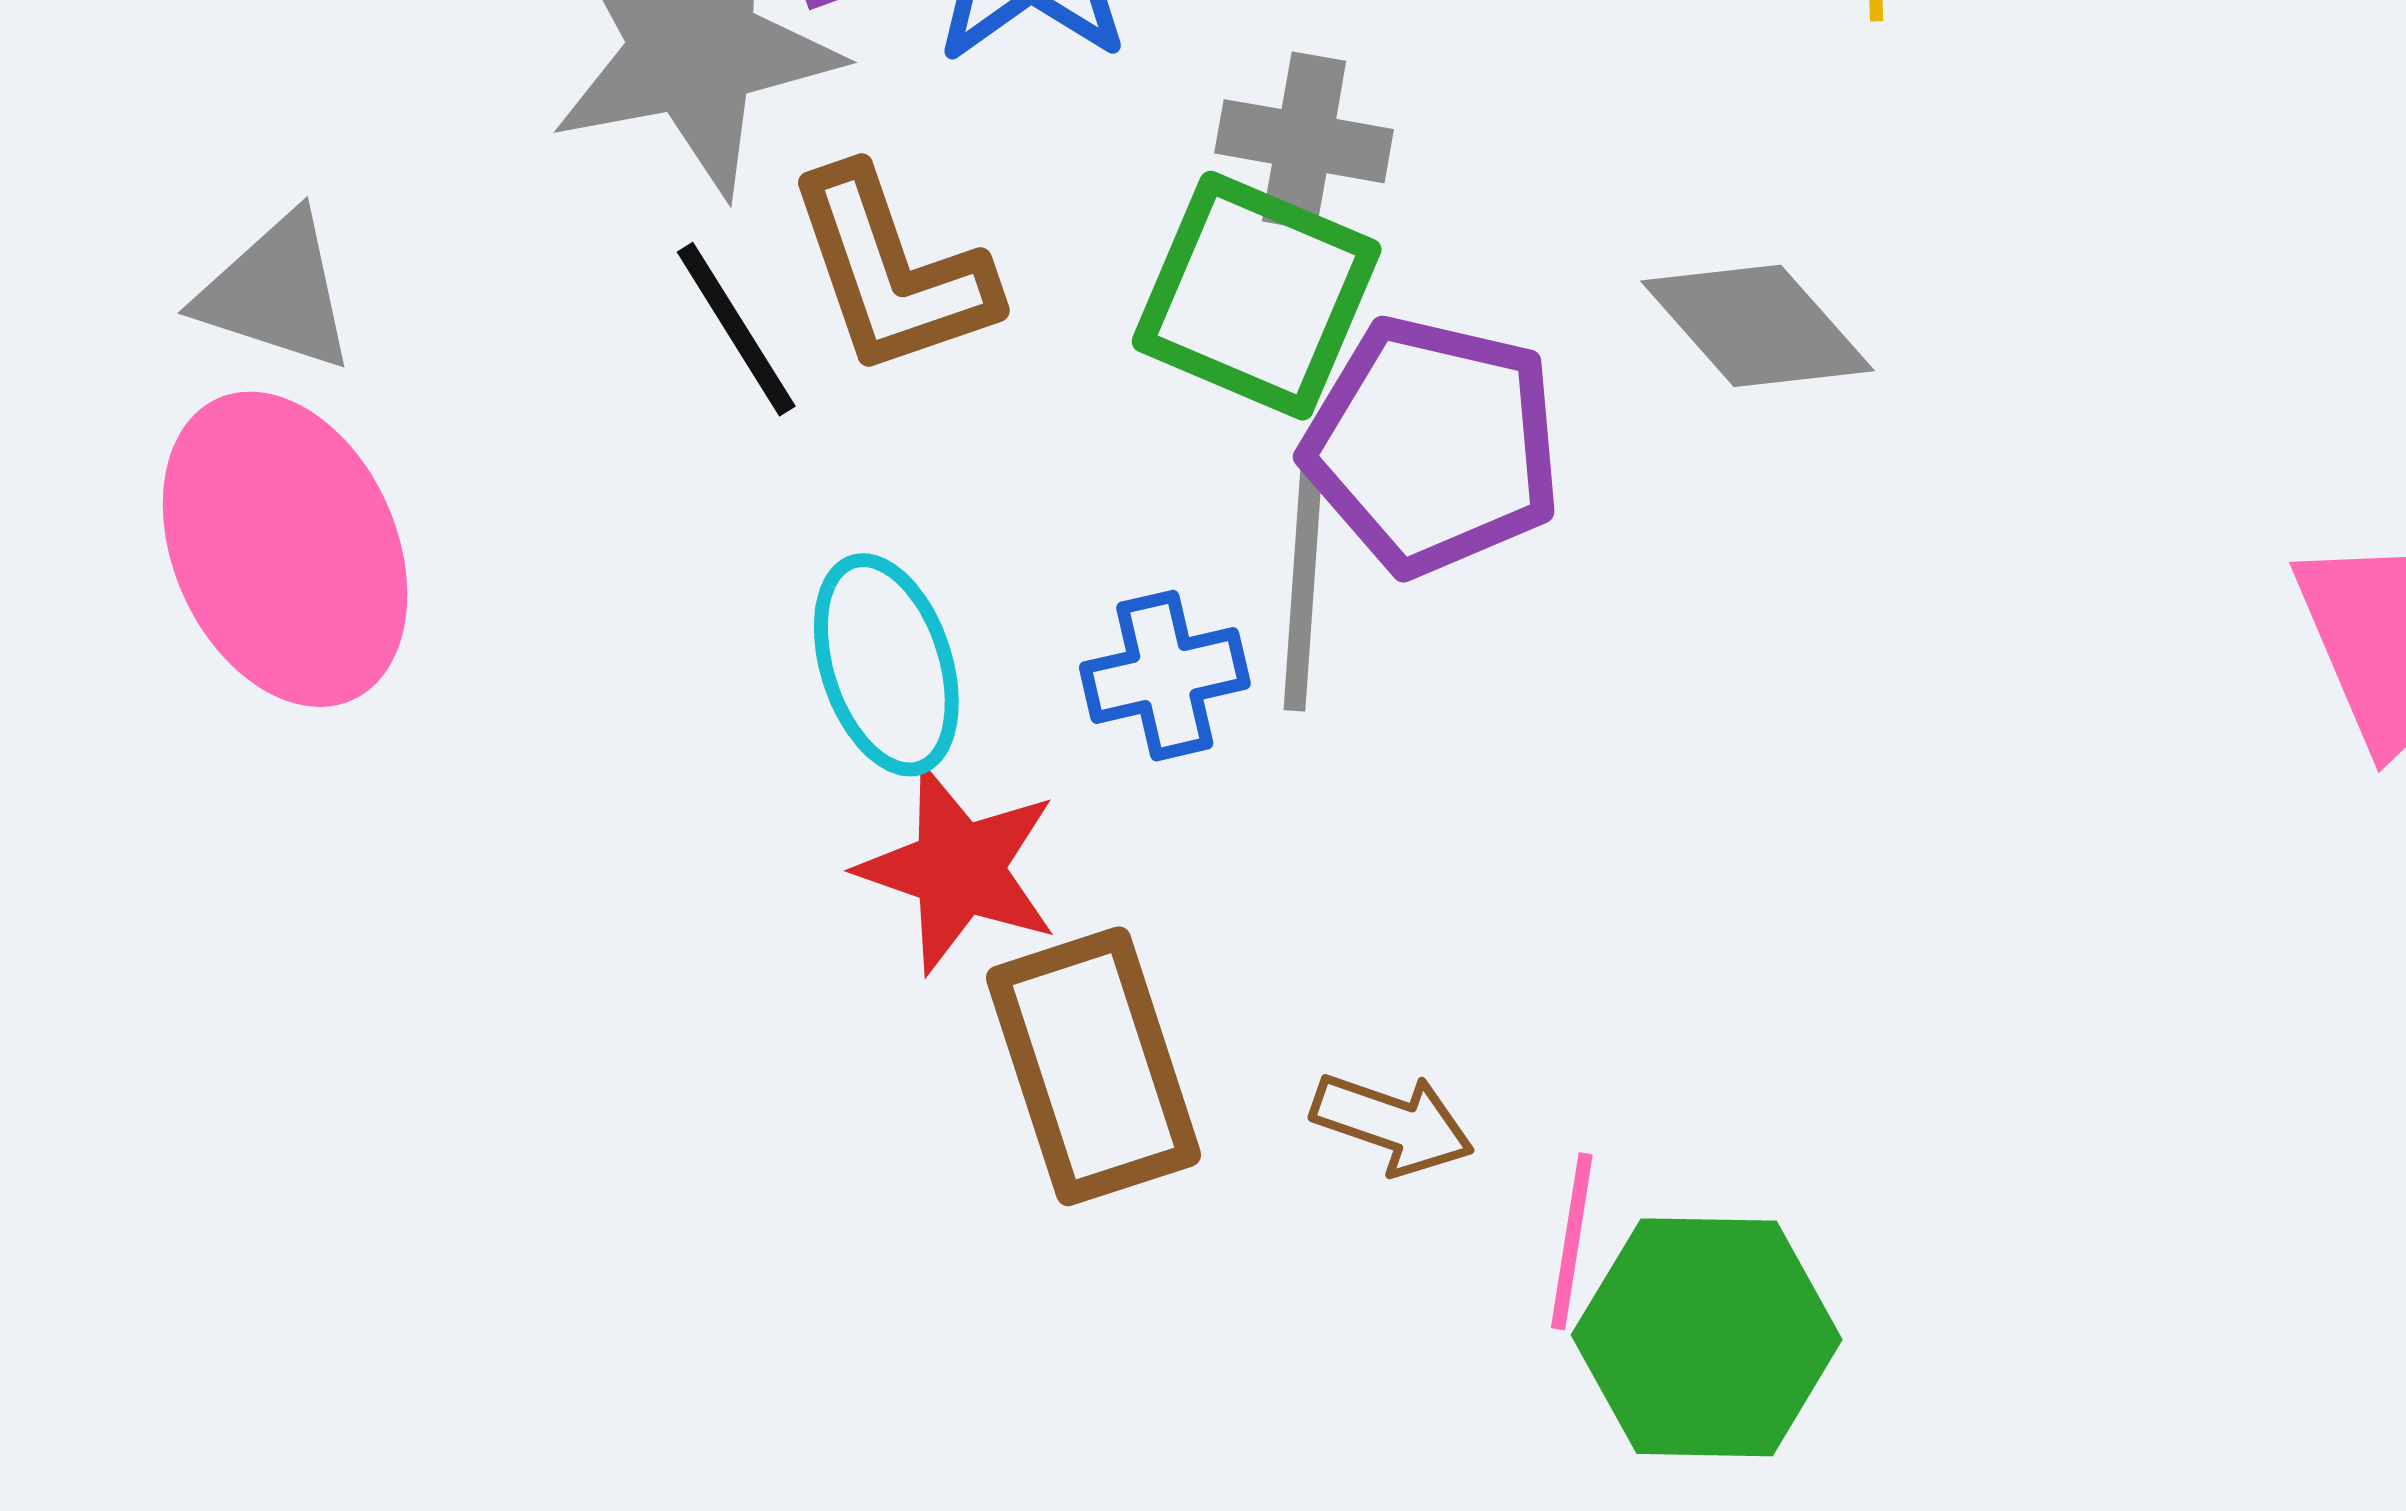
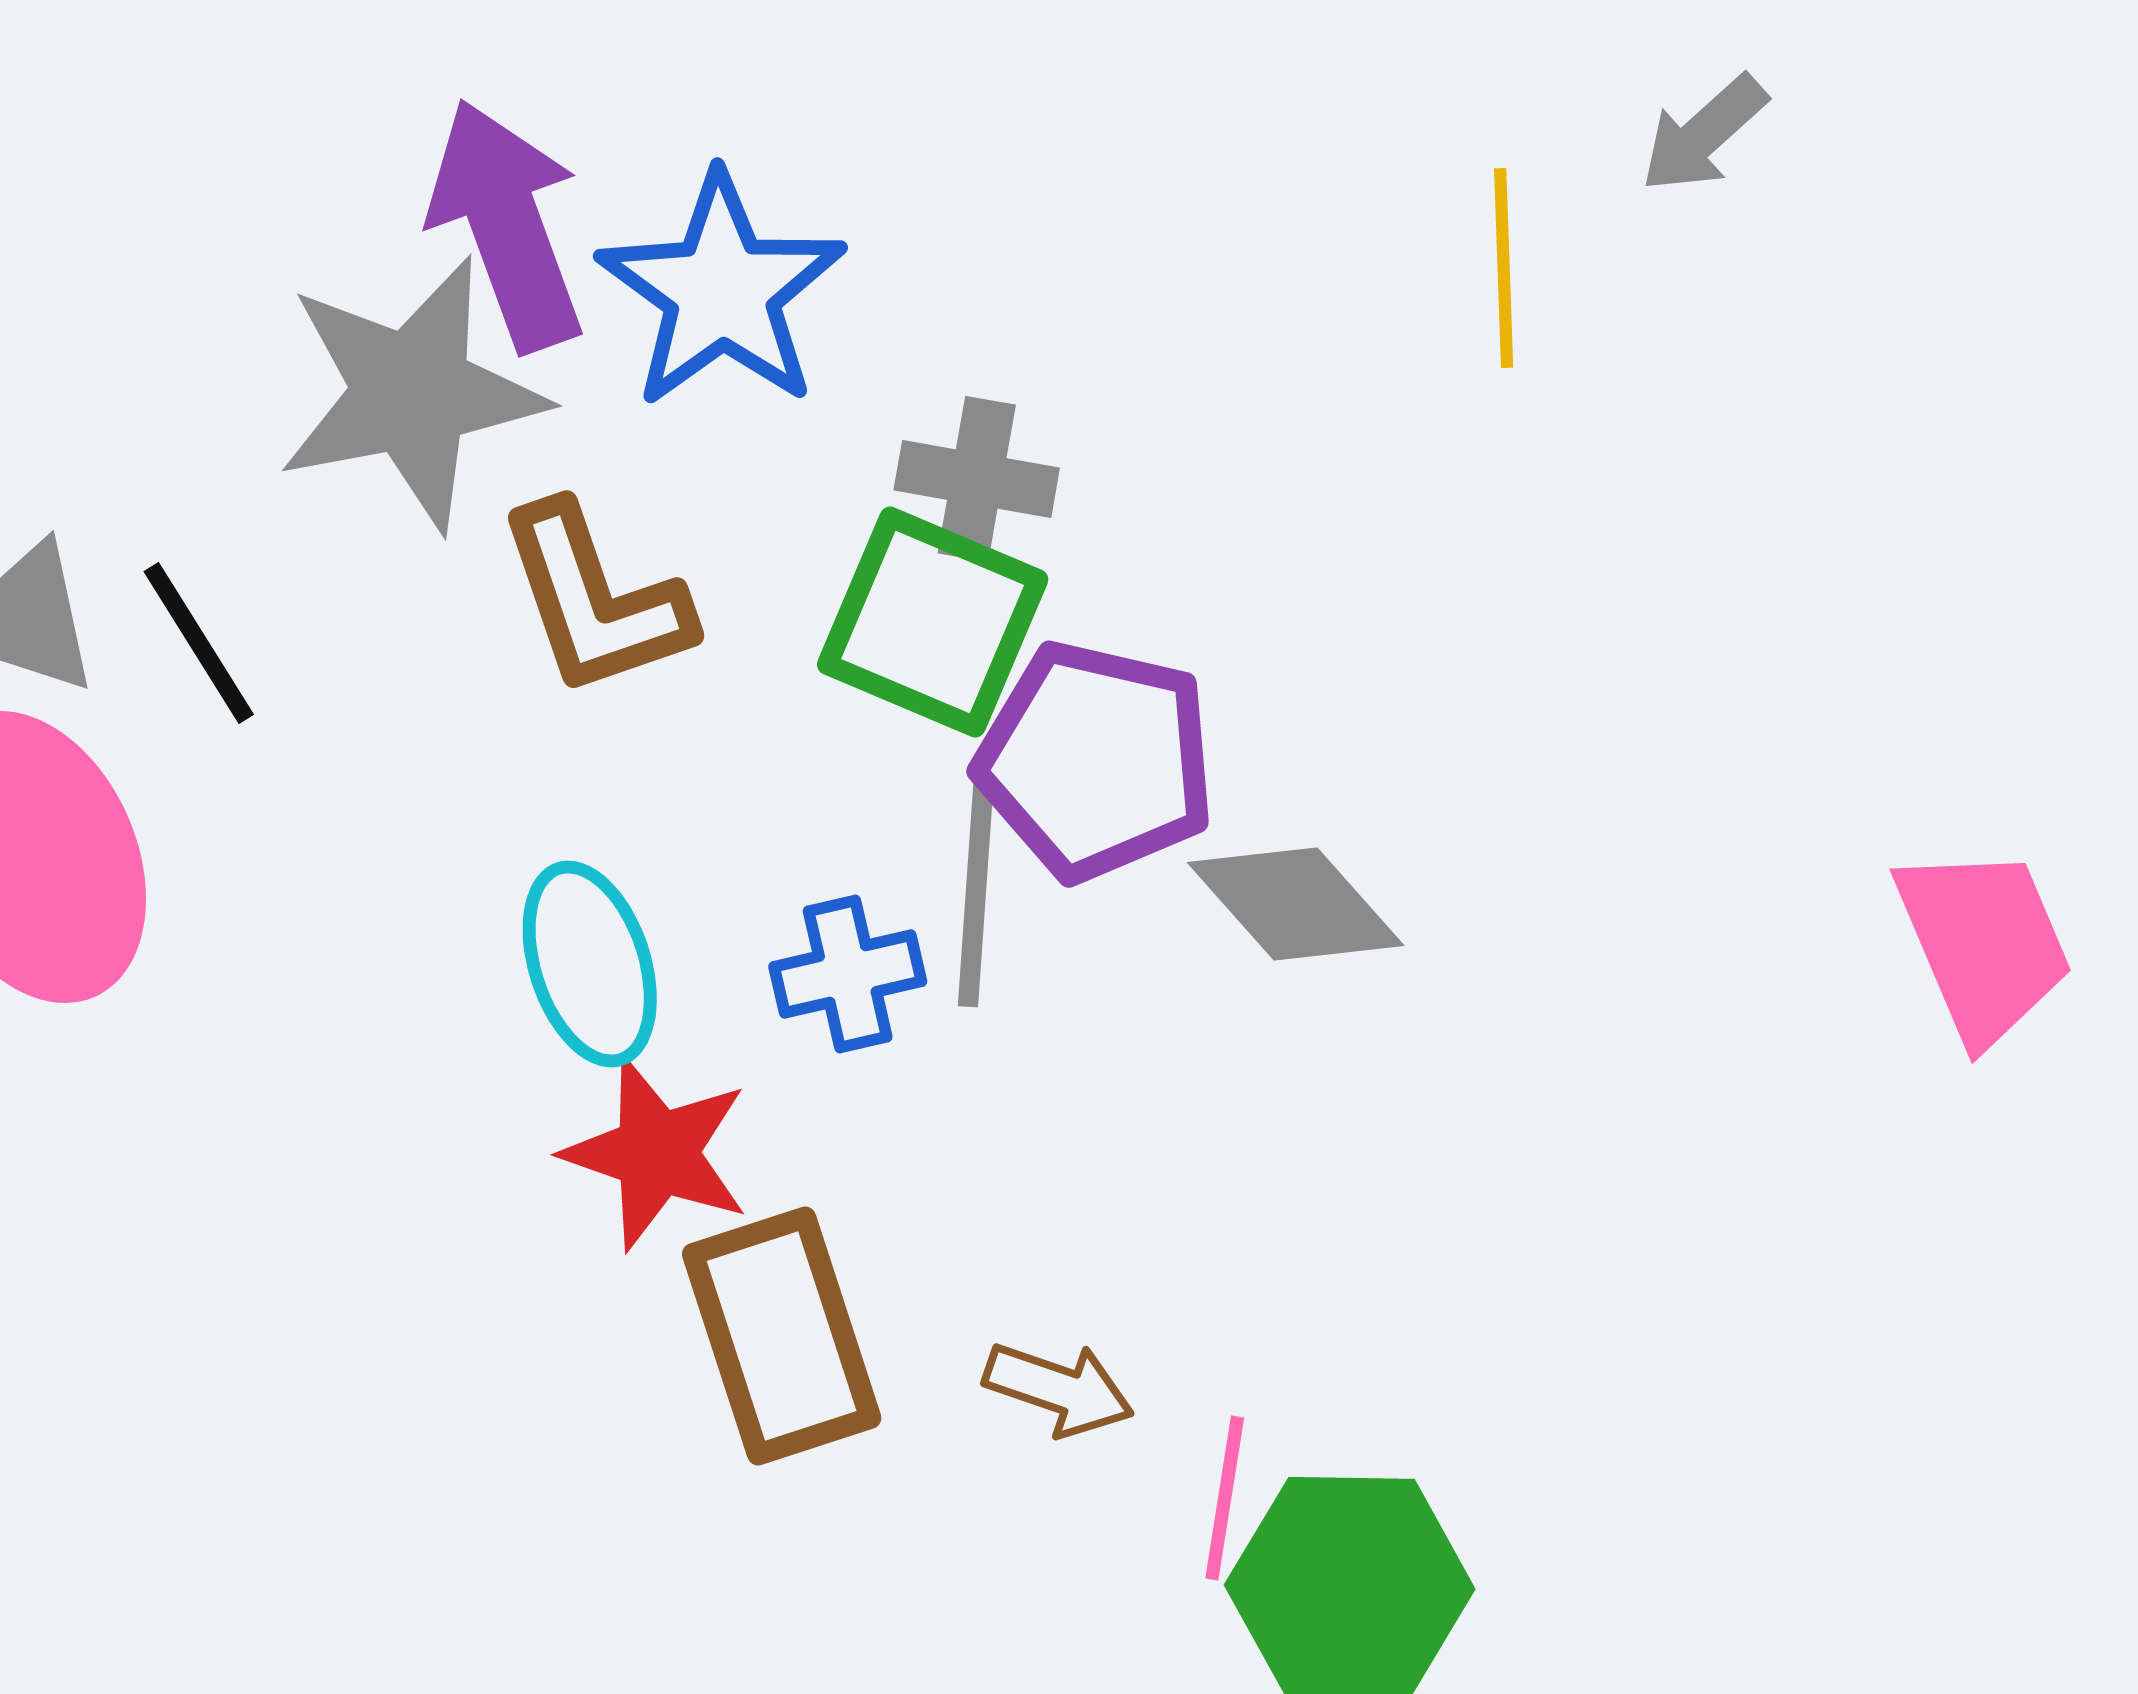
gray diamond: (1757, 326) -> (1296, 904), moved
black line: (736, 329) -> (199, 643), moved

